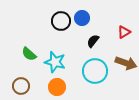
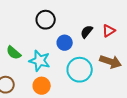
blue circle: (82, 18) -> (65, 43), moved
black semicircle: (93, 41) -> (87, 32), moved

